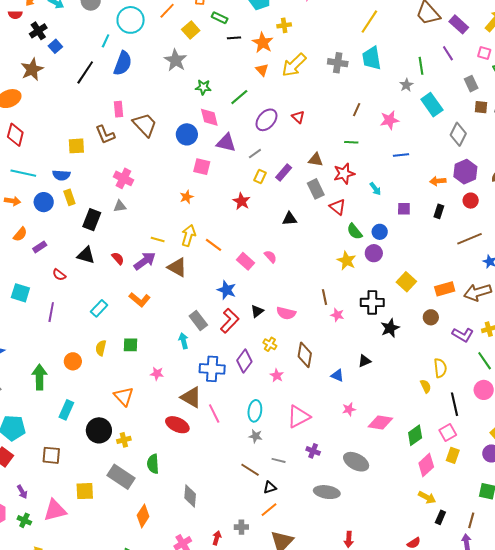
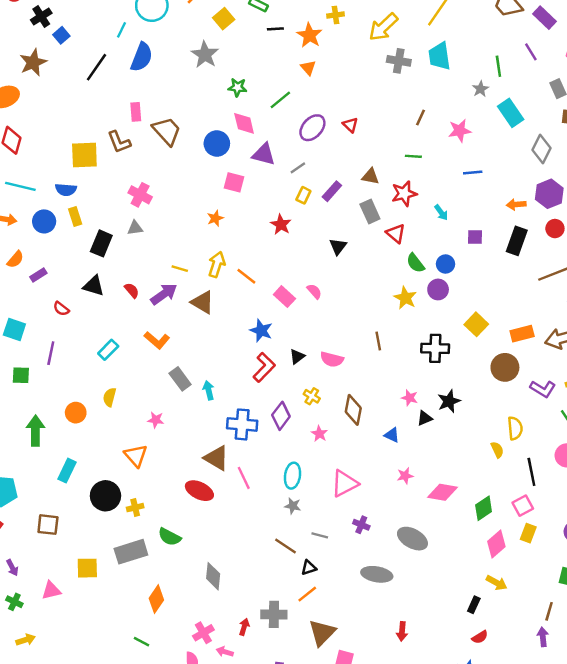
yellow arrow: (294, 65) -> (383, 27), moved
yellow square: (76, 146) -> (84, 155), size x1.4
black rectangle: (439, 211) -> (517, 241), size x1.6
black triangle: (290, 219) -> (338, 247), turned -49
pink star: (337, 315) -> (410, 398), moved
brown circle: (431, 317) -> (505, 367), size x1.5
gray rectangle: (198, 321) -> (180, 379), moved
black star: (390, 328) -> (449, 401), moved
green square: (131, 345) -> (21, 375), moved
pink star: (157, 374) -> (156, 420), moved
green semicircle: (153, 464) -> (169, 537), turned -60
gray rectangle: (121, 477) -> (131, 552), turned -52
pink triangle: (55, 510) -> (51, 590), size x0.7
black rectangle: (440, 517) -> (474, 605), moved
gray cross: (241, 527) -> (274, 614), size x1.5

